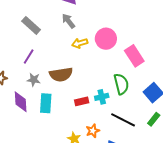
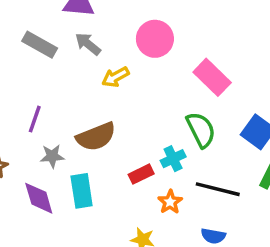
gray rectangle: (31, 25) -> (40, 45), moved
pink circle: (106, 39) -> (155, 39), moved
orange star: (93, 131) -> (170, 202), moved

